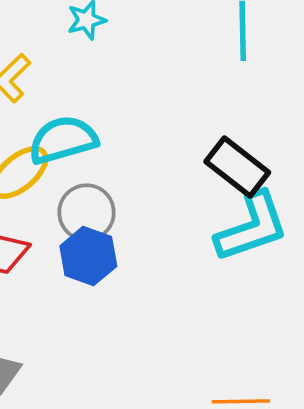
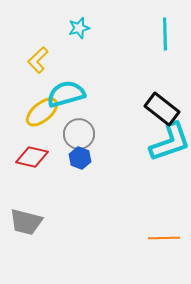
blue hexagon: (88, 256) -> (80, 158), size x0.7

